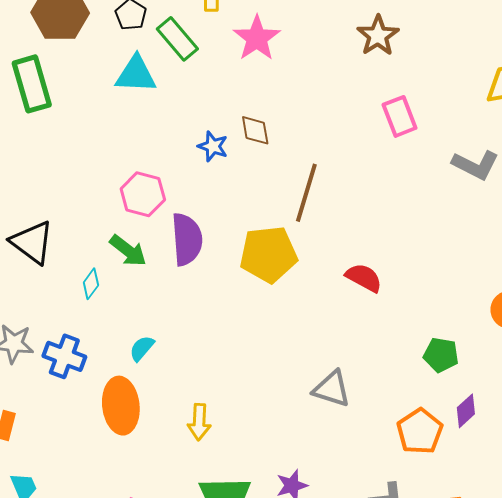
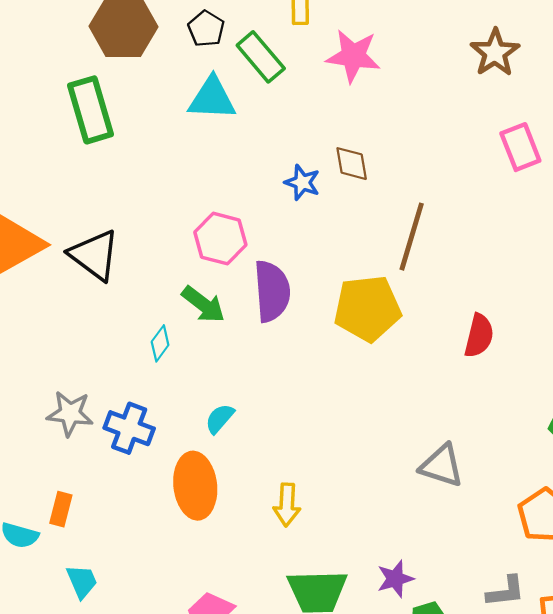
pink star: (257, 38) -> (353, 56), turned -30
black triangle: (32, 242) -> (94, 255), moved
red semicircle: (364, 278) -> (479, 336), turned 75

